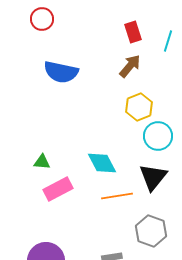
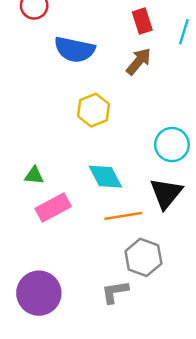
blue semicircle: (61, 72) -> (75, 49), moved
yellow hexagon: (139, 107) -> (94, 110), moved
gray hexagon: (151, 231) -> (143, 257), moved

